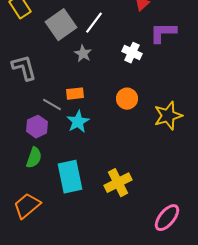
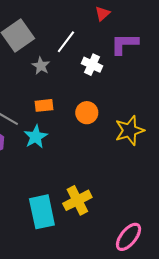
white line: (94, 23) -> (66, 42), moved
orange rectangle: (75, 94) -> (44, 105), moved
cyan rectangle: (70, 177) -> (42, 212), moved

